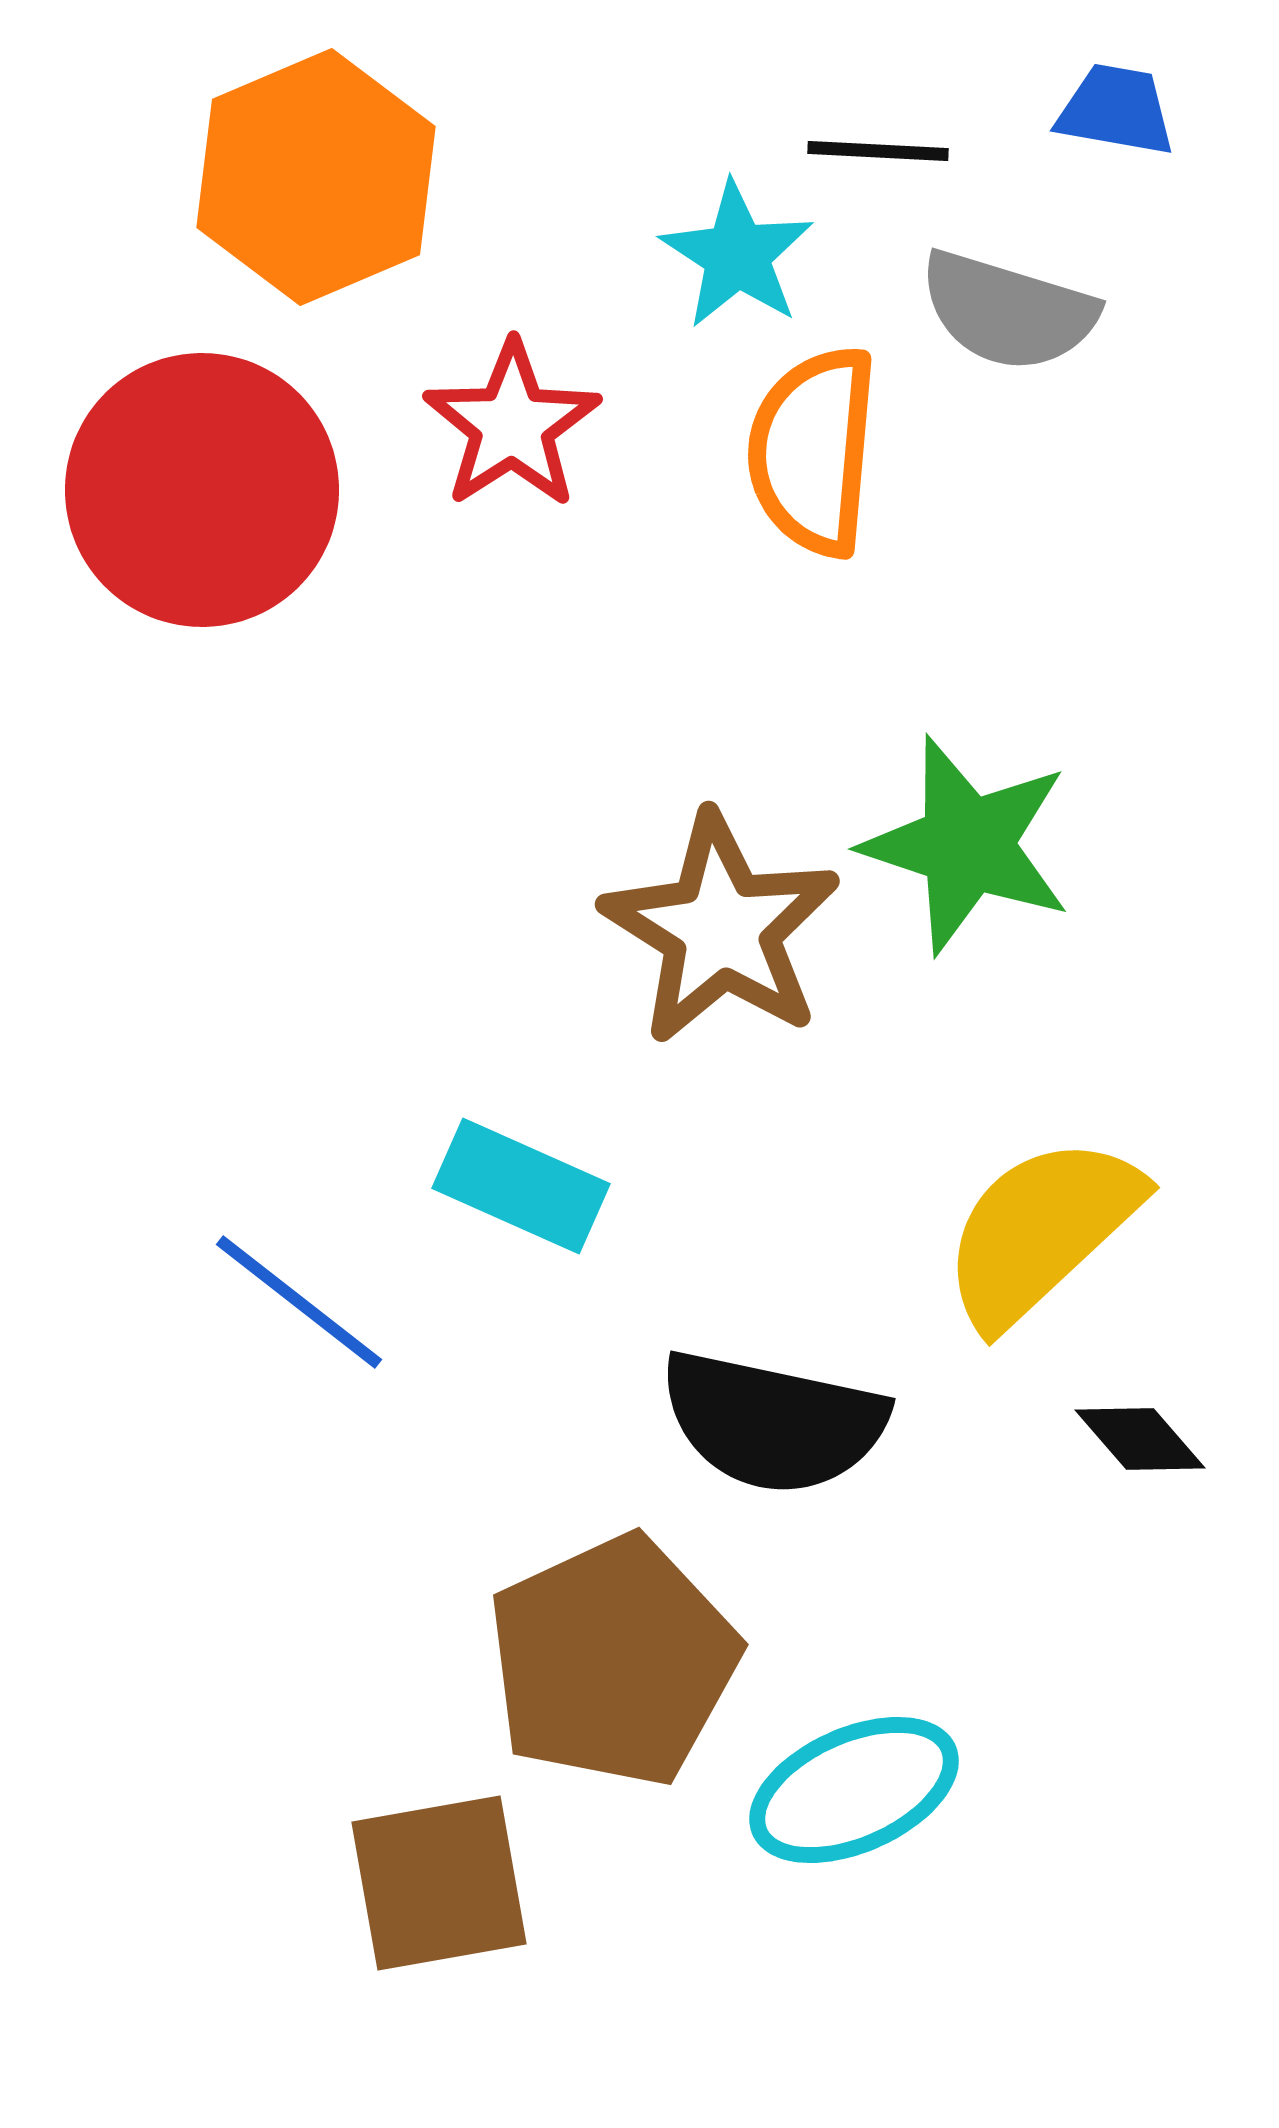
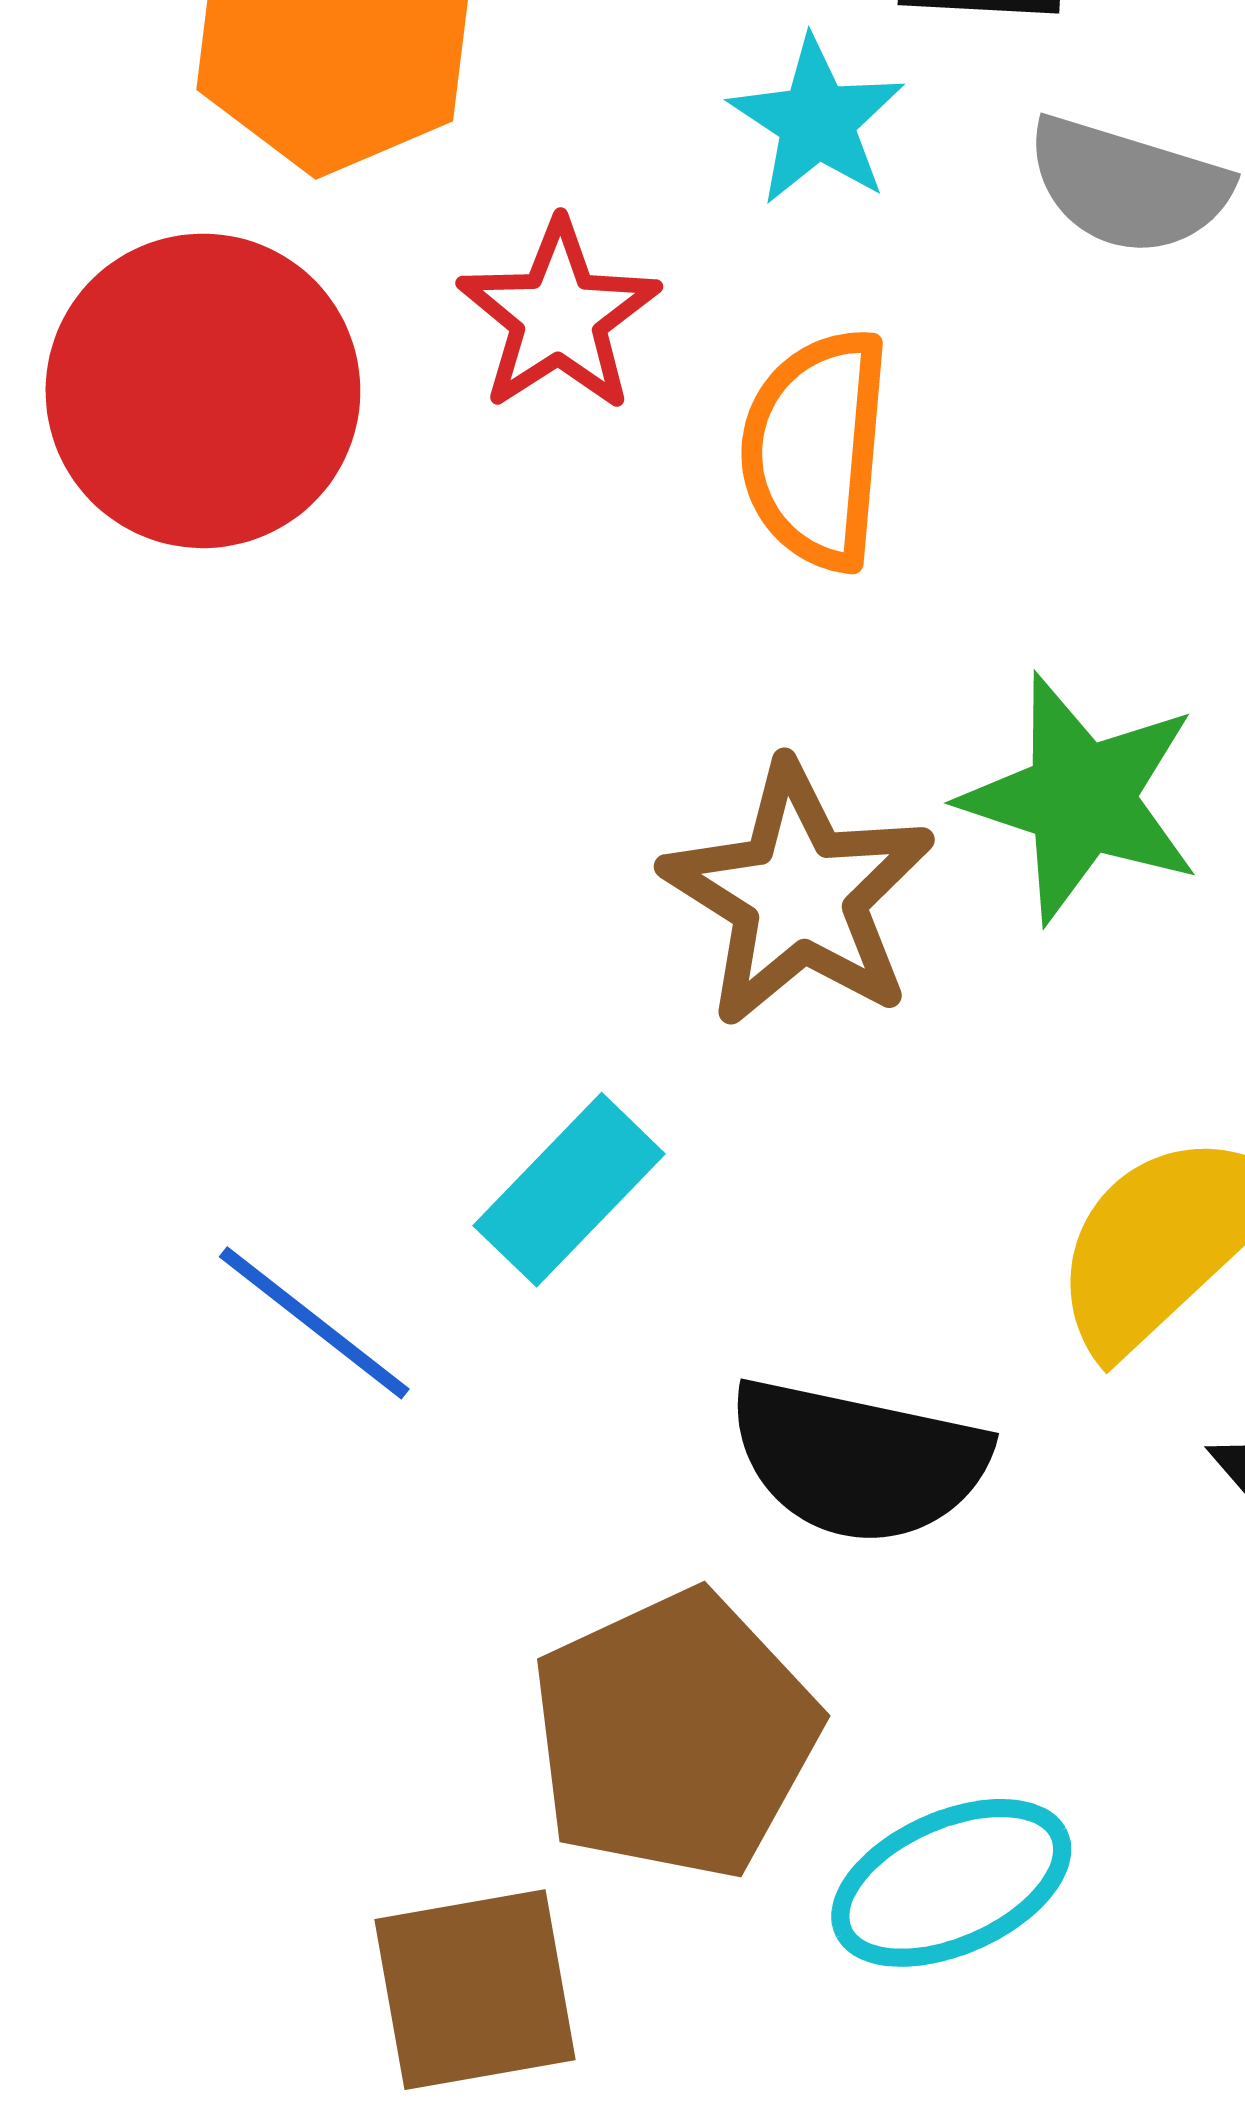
orange semicircle: (813, 451) -> (816, 449), moved
cyan rectangle: (521, 1186) -> (569, 1190), turned -70

